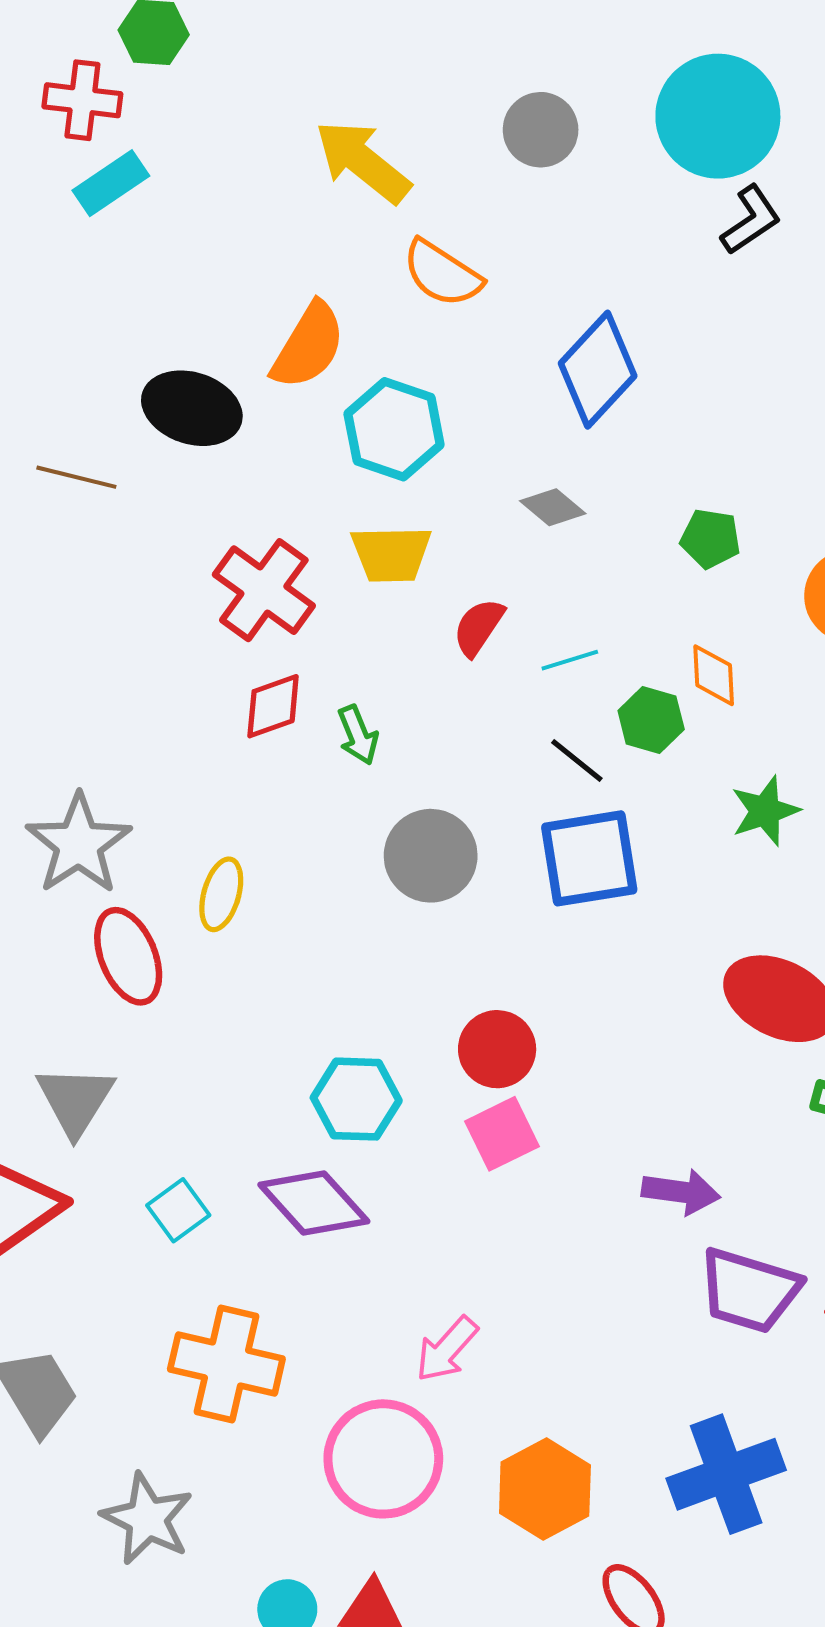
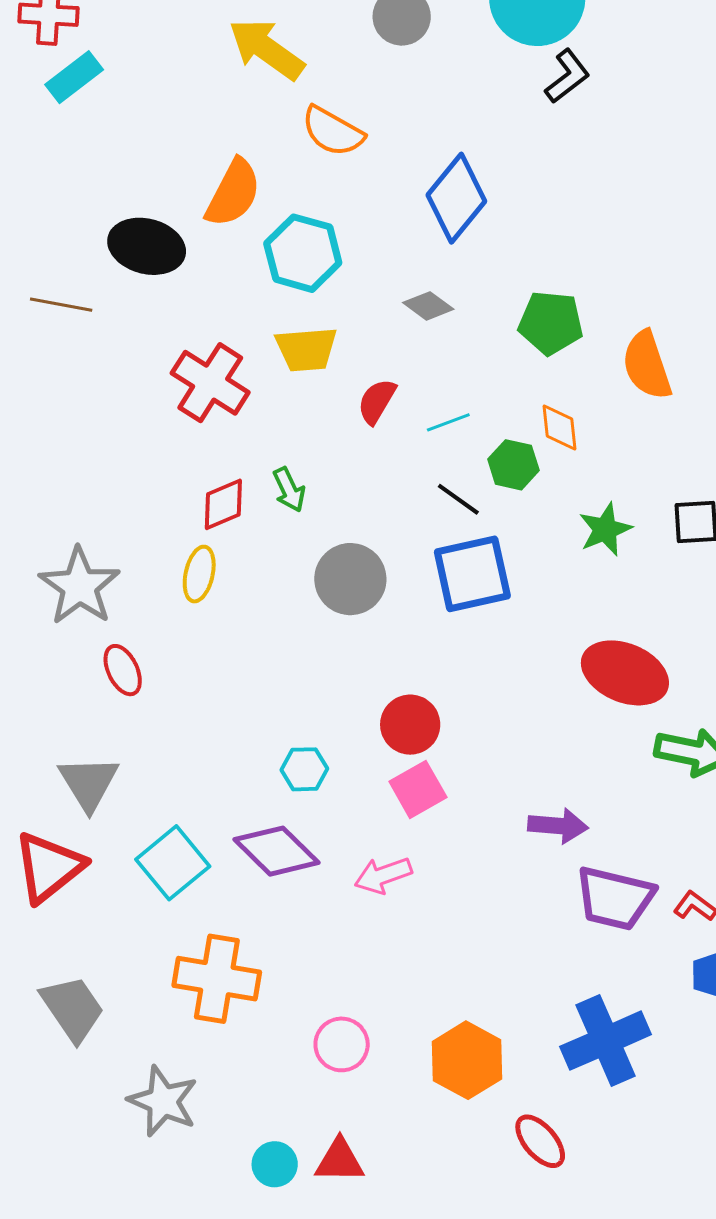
green pentagon: (710, 539) -> (551, 323), size x1.4
red diamond: (273, 706) -> (223, 504), moved
yellow ellipse: (221, 894) -> (199, 574), moved
red ellipse: (128, 956) -> (123, 670), size x0.7
cyan hexagon: (356, 1099) -> (304, 769), size x0.7
cyan square: (178, 1210) -> (173, 863), size x1.5
pink arrow: (447, 1349) -> (383, 875), moved, turned 32
pink circle: (383, 1459) -> (342, 1044), size x0.6

